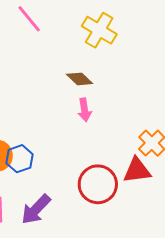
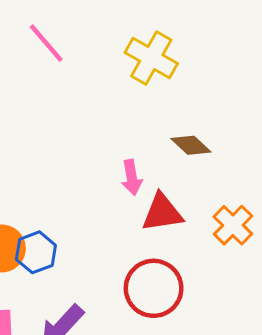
brown diamond: (80, 79) -> (191, 145), moved
red triangle: (137, 170) -> (162, 213), moved

